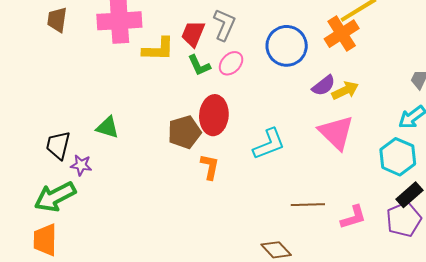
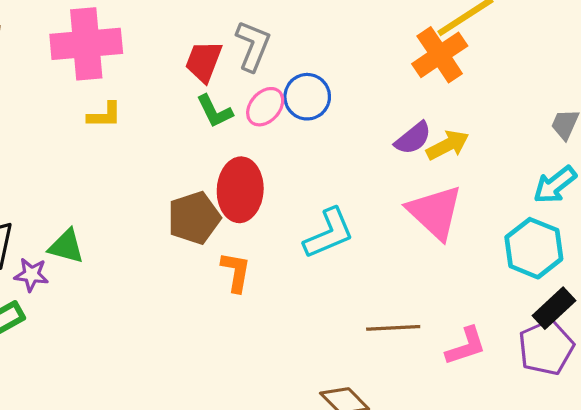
blue circle: (287, 46) -> (307, 97), moved, size x0.7
yellow L-shape: (158, 49) -> (105, 115), moved, size x0.7
green triangle: (108, 127) -> (66, 246), moved

